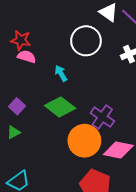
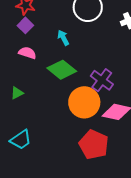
pink semicircle: (27, 57) -> (27, 53), moved
purple square: (17, 106) -> (25, 25), moved

